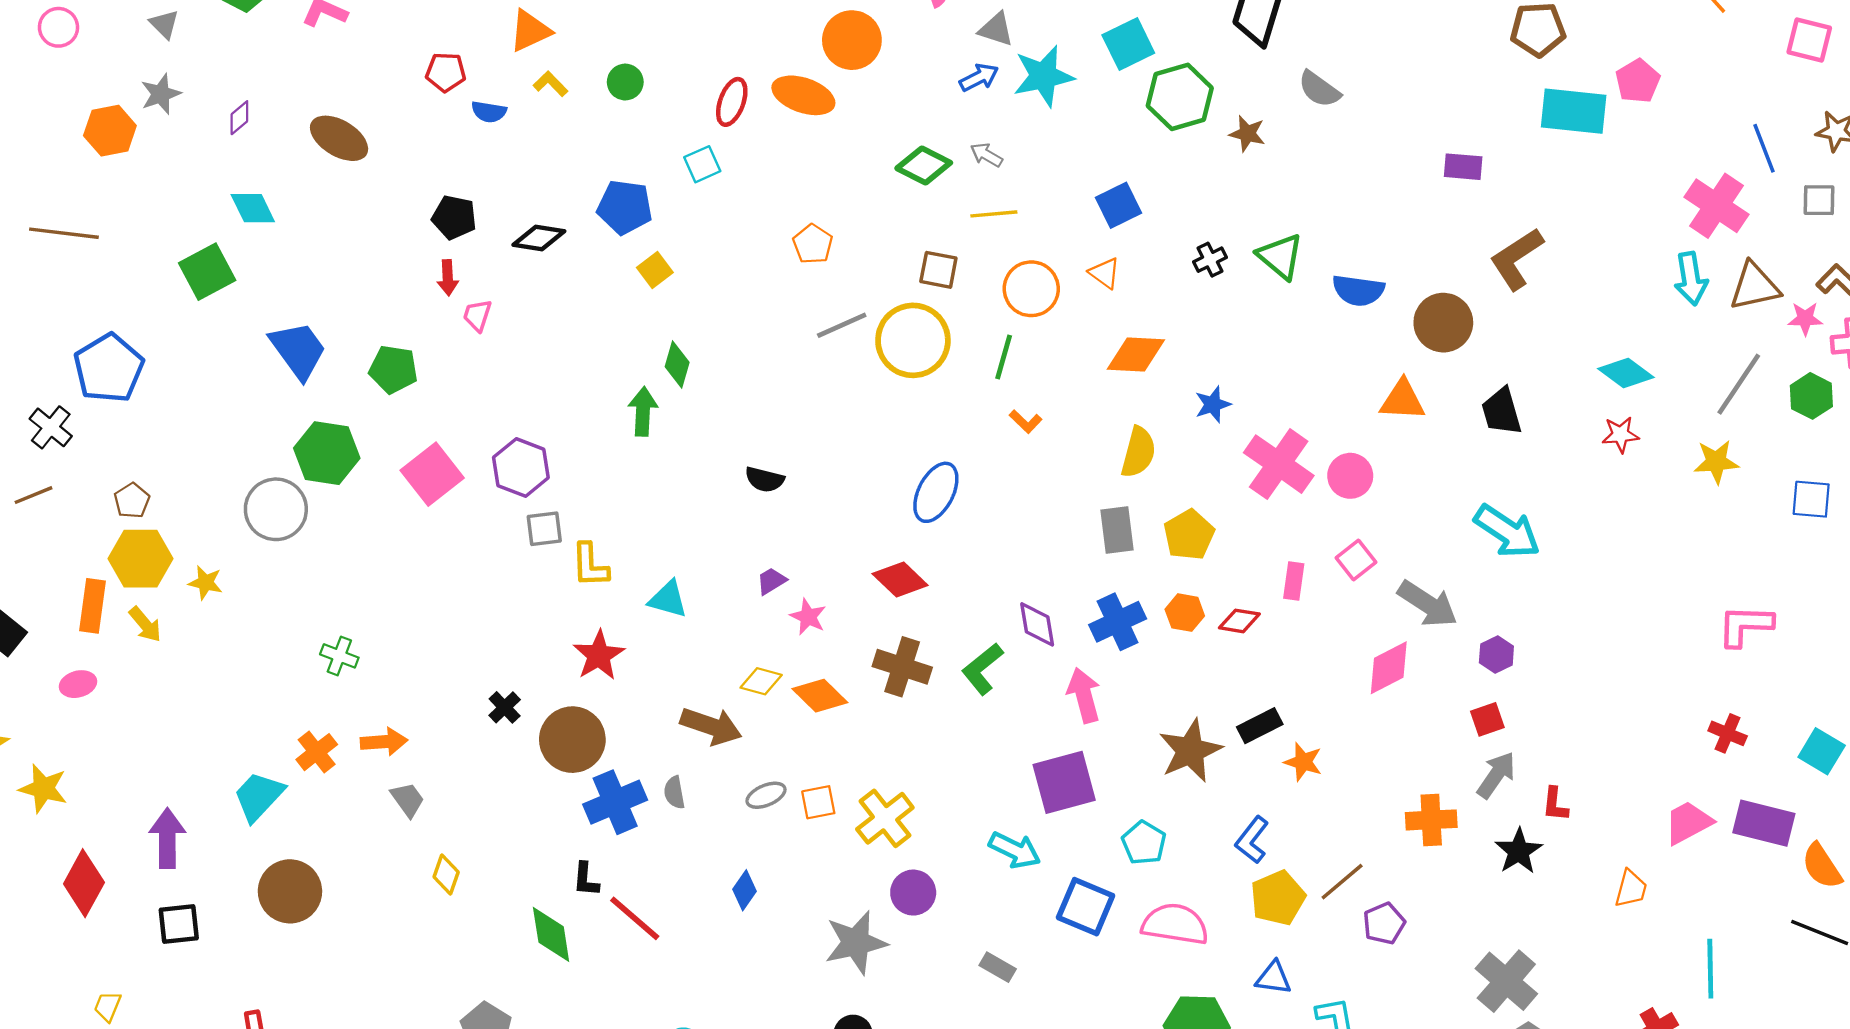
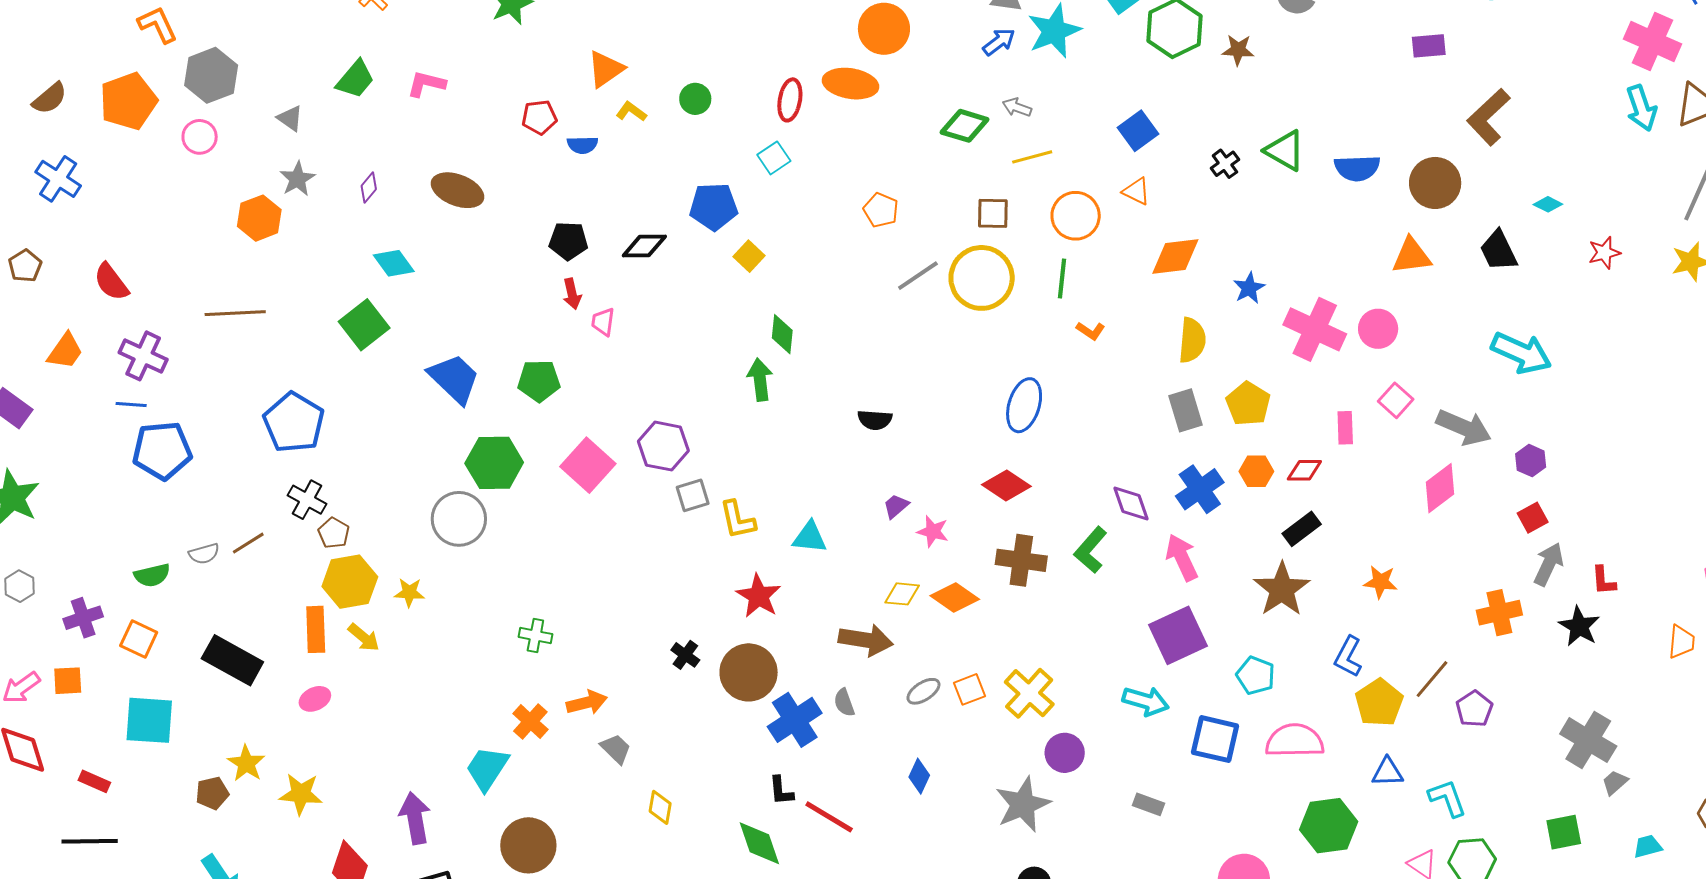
cyan diamond: (1626, 373) -> (1548, 204), moved, size x0.6
black cross: (51, 427) -> (307, 500), moved
black rectangle: (1260, 726) -> (1302, 529), moved

